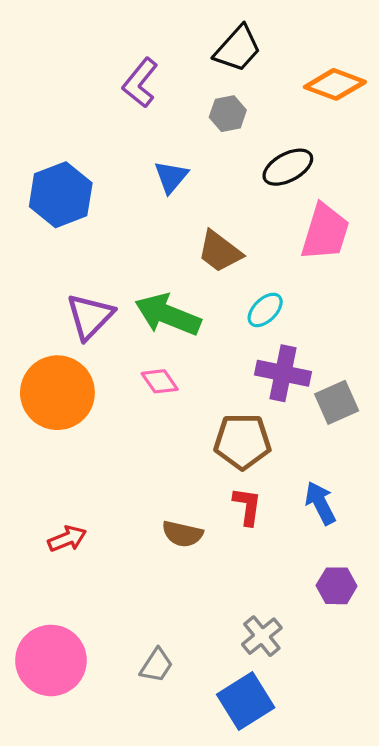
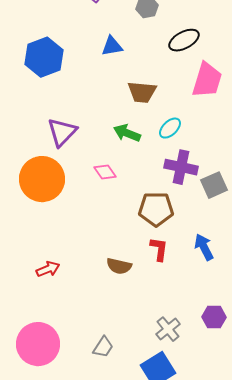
blue triangle: (171, 177) -> (112, 46), turned 40
brown trapezoid: (220, 252) -> (142, 92), turned -32
green arrow: (168, 315) -> (127, 133), moved, size x0.7
purple hexagon: (337, 586) -> (214, 317), moved

